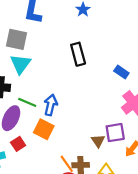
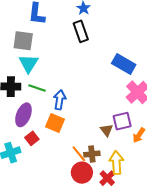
black rectangle: (78, 54) -> (81, 31), moved
blue rectangle: (121, 72) -> (124, 64), size x1.6
green line: (27, 102) -> (37, 88), moved

